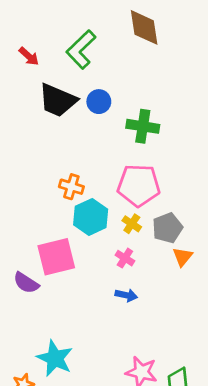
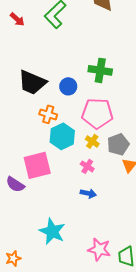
black trapezoid: (58, 100) -> (32, 82), moved
blue circle: (99, 102) -> (68, 86), moved
cyan star: (55, 358) -> (52, 231), moved

